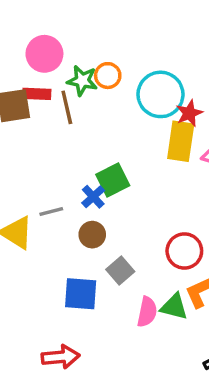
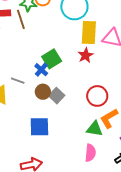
red star: (189, 113) -> (86, 55), moved
gray line: (51, 211) -> (18, 81), turned 40
gray square: (120, 271) -> (57, 96), moved
pink semicircle: (147, 312) -> (90, 153), moved

